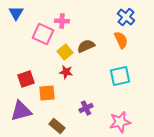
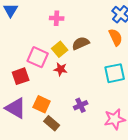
pink square: (43, 34) -> (38, 57), moved
orange square: (47, 93) -> (42, 104), moved, turned 30
purple triangle: (21, 111) -> (16, 108), turned 45

